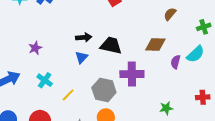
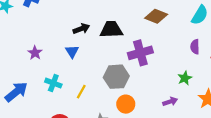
brown diamond: (155, 45) -> (156, 16), turned 35
blue triangle: (81, 57) -> (72, 51), moved
purple semicircle: (176, 62) -> (195, 47), moved

